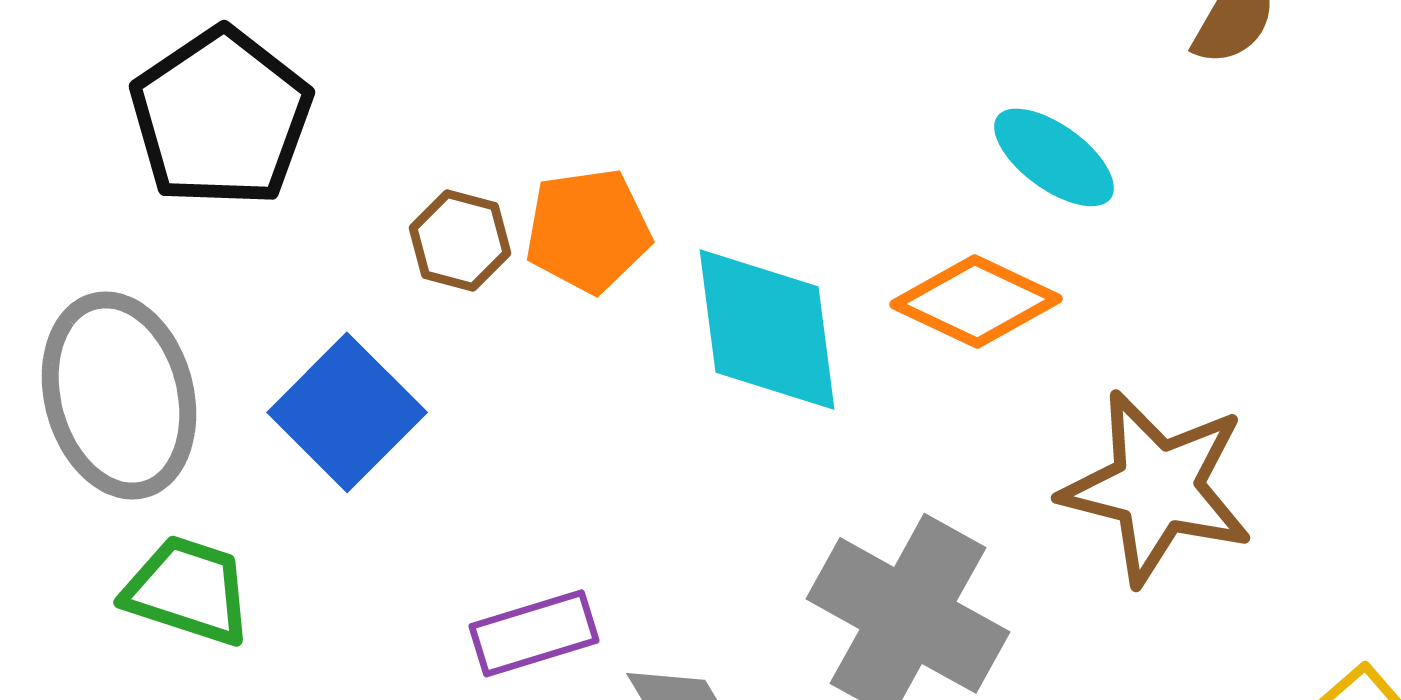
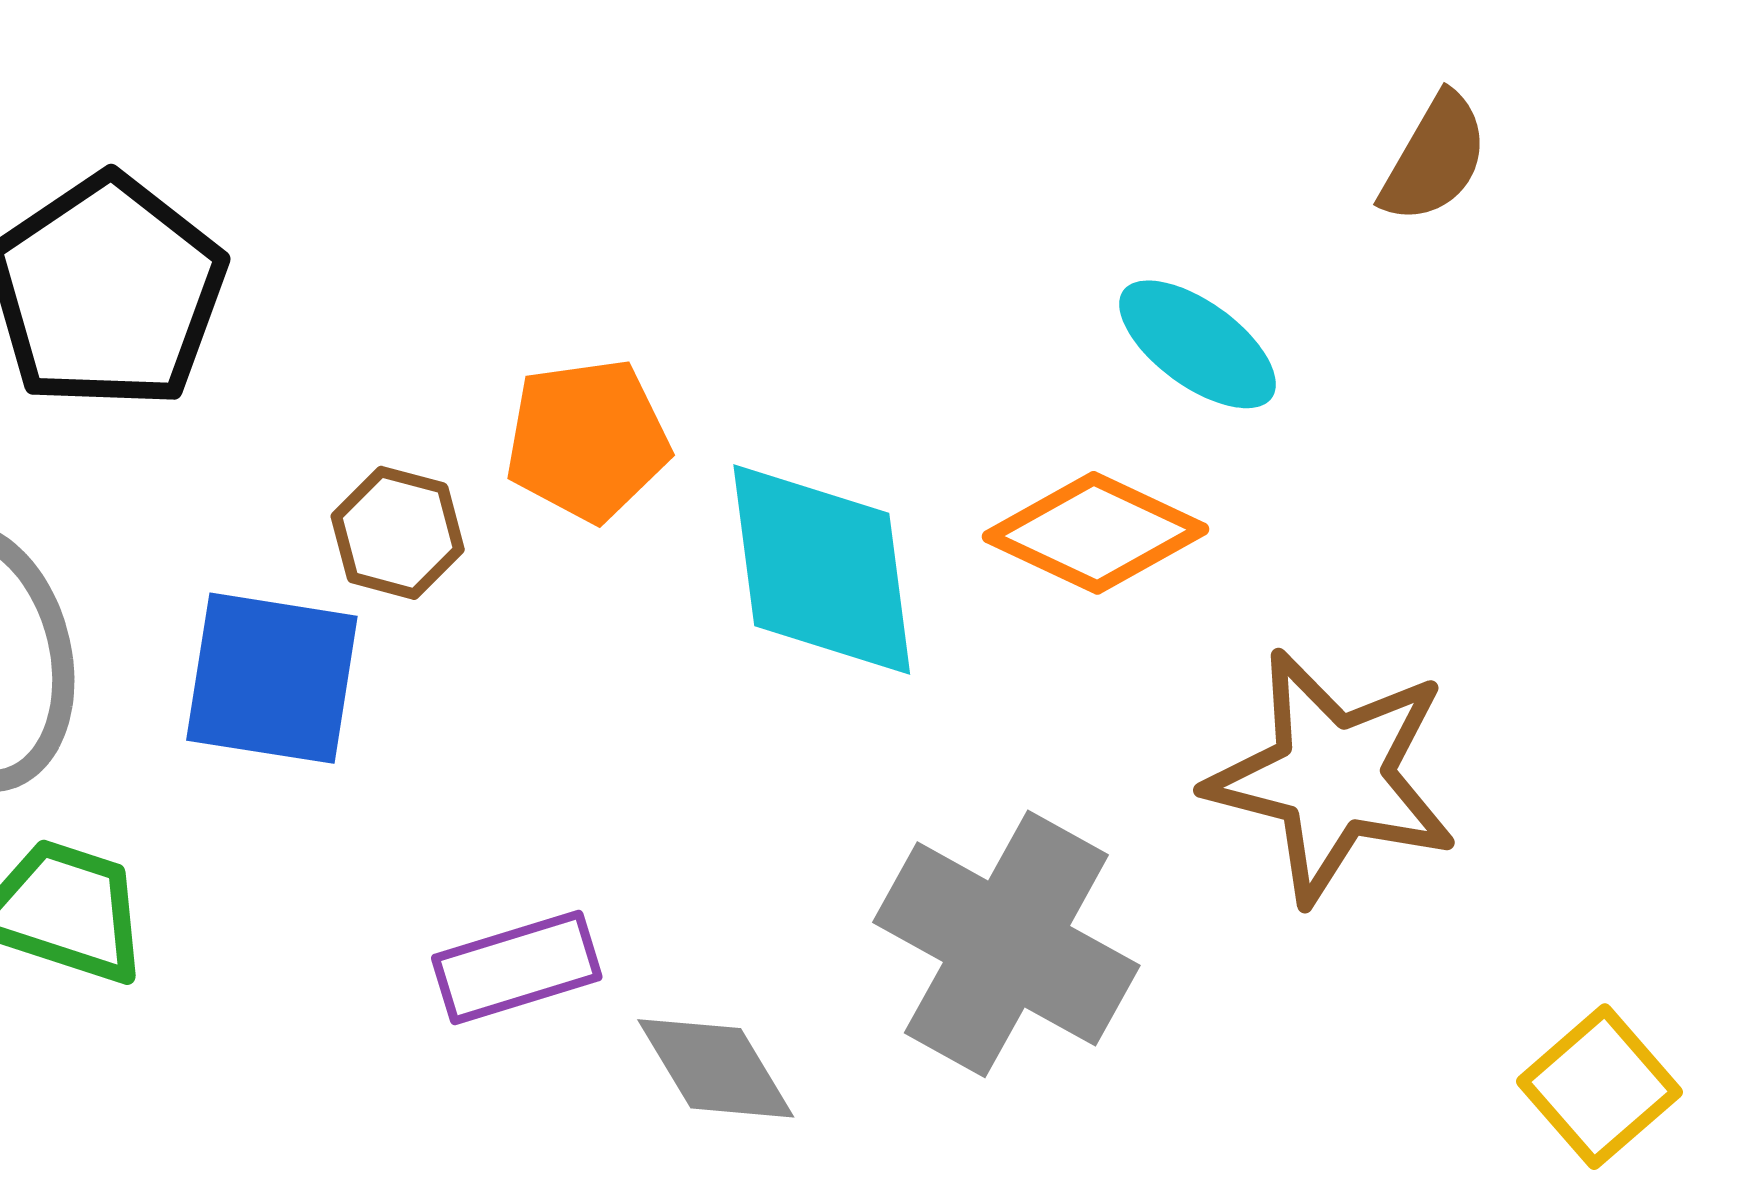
brown hexagon: (460, 240) -> (398, 533), moved
blue square: (347, 412) -> (272, 678), turned -36

